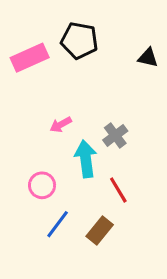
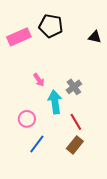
pink arrow: (61, 125) -> (39, 80), turned -96
brown rectangle: (100, 230) -> (75, 145), moved

